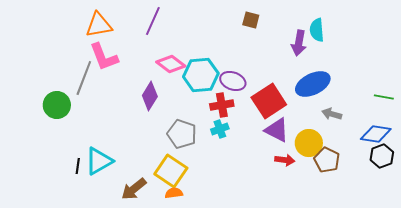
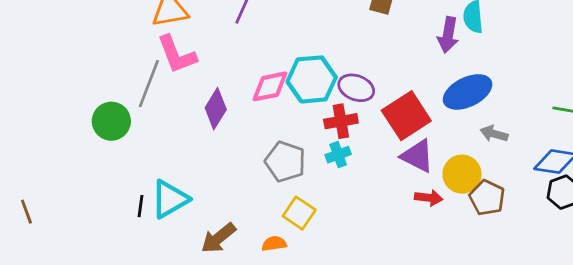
pink diamond: (171, 64) -> (270, 86), moved, turned -48
purple diamond: (150, 96) -> (216, 109), moved
yellow square: (171, 171) -> (299, 213), moved, size x0.7

